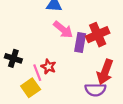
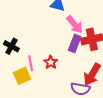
pink arrow: (63, 30) -> (75, 24), moved
red star: (48, 67) -> (51, 62), moved

